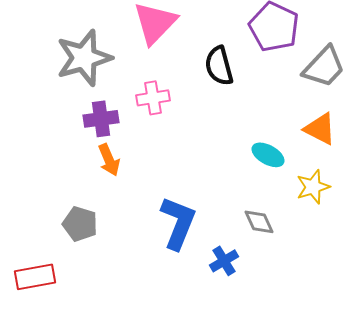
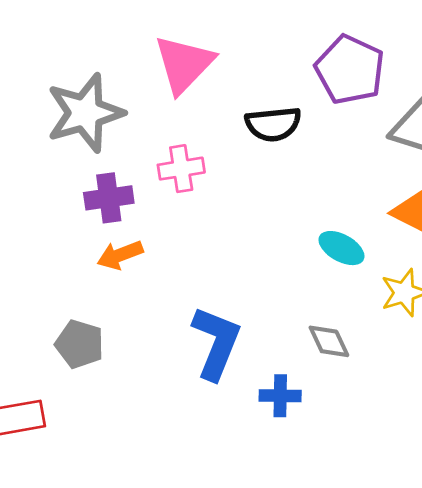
black semicircle: (219, 66) -> (273, 124), turned -81
orange arrow: (109, 160) -> (120, 255), turned 92
blue cross: (224, 261) -> (280, 396), turned 32

